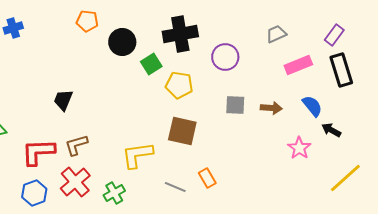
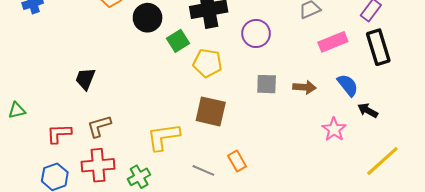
red L-shape: (38, 152) -> (59, 134), size x0.7
red cross: (75, 182) -> (98, 165), turned 36

